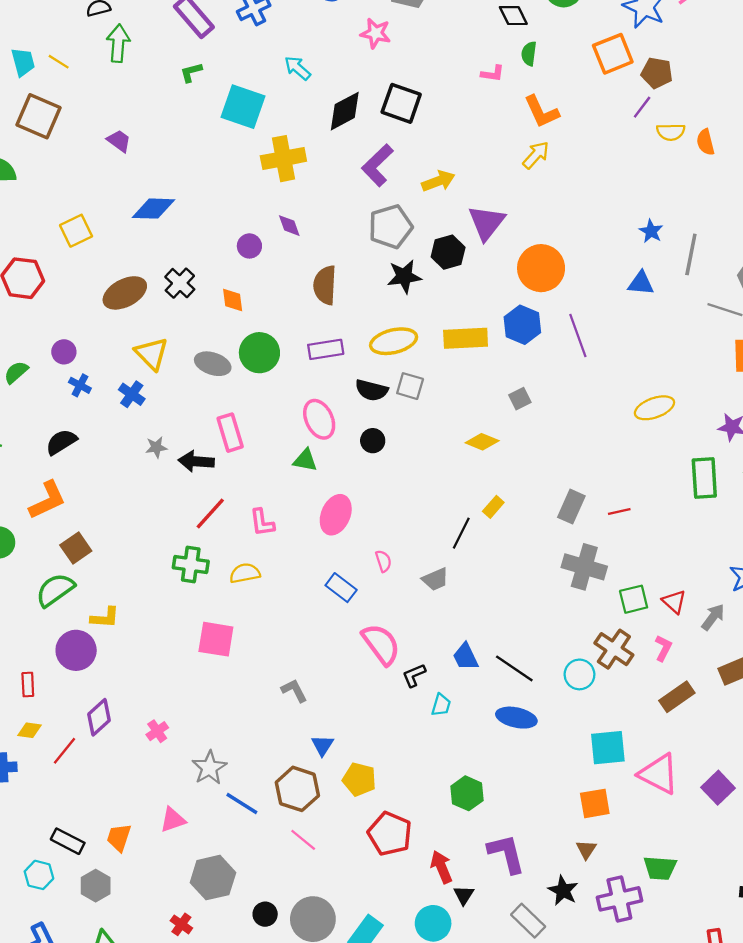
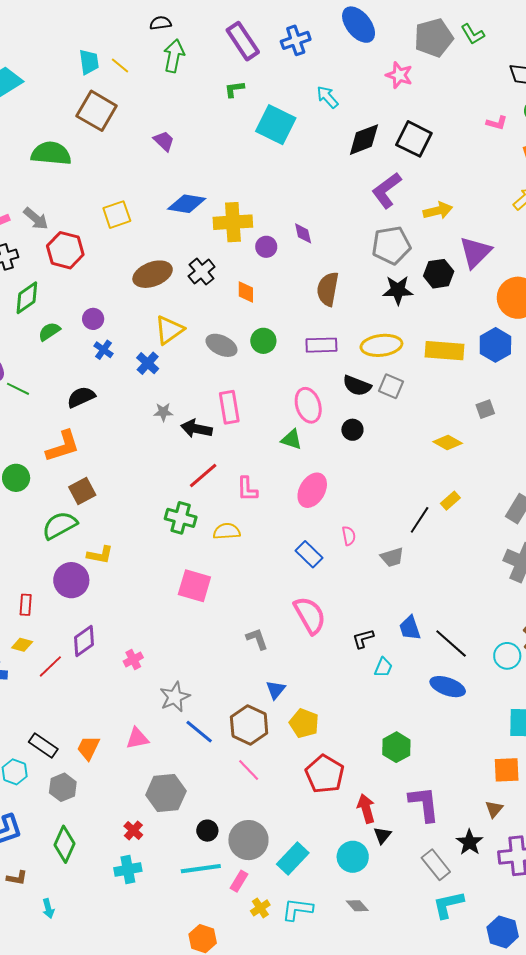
yellow cross: (283, 159) -> (233, 222), moved
green circle: (259, 353) -> (263, 341), size x0.7
yellow triangle: (152, 354) -> (169, 330), turned 32
pink semicircle: (381, 644) -> (310, 615), moved

